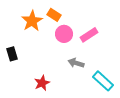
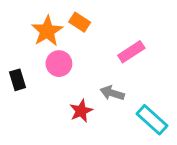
pink circle: (64, 34) -> (59, 64), moved
red star: (42, 83) -> (81, 111), moved

